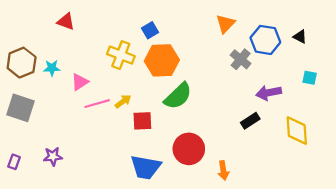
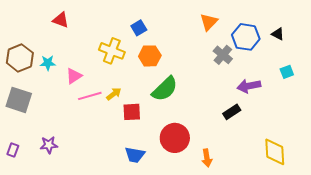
orange hexagon: (162, 60) -> (150, 56), size x0.7
cyan square: (310, 78) -> (287, 72), turned -32
yellow diamond: (297, 131) -> (275, 152), moved
blue trapezoid: (146, 167) -> (135, 155), size x0.7

